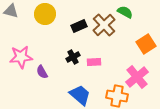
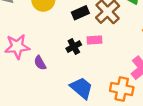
pink rectangle: (94, 62) -> (94, 40), moved

